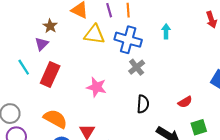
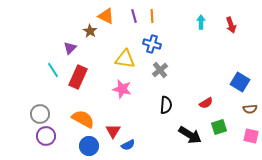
brown star: (50, 26) -> (90, 31), moved
cyan arrow: (166, 31) -> (201, 22), moved
yellow triangle: (94, 34) -> (125, 59), moved
blue cross: (128, 40) -> (152, 44), size x0.7

